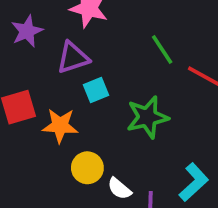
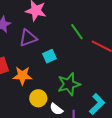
cyan square: (96, 90) -> (49, 56), moved
green star: (147, 117) -> (69, 84), moved

